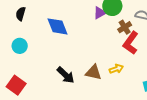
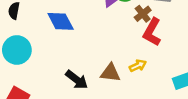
cyan circle: (20, 46) -> (17, 50), size x1.5

